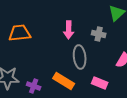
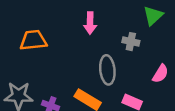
pink arrow: (69, 30) -> (90, 23), moved

